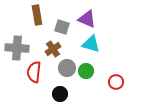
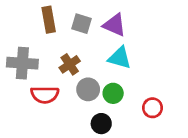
gray square: (62, 27) -> (82, 24), moved
red semicircle: (34, 72) -> (45, 95), turned -95
black circle: (60, 94) -> (101, 124), moved

